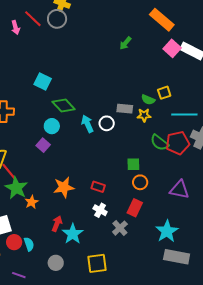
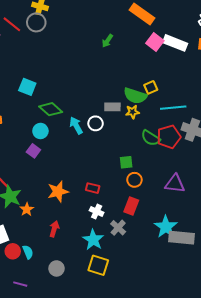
green semicircle: (148, 100) -> (135, 96), size x1.6
cyan star: (73, 234) -> (93, 240), moved
gray rectangle: (177, 257) -> (181, 238), moved
yellow square: (97, 263) -> (98, 265), turned 30

